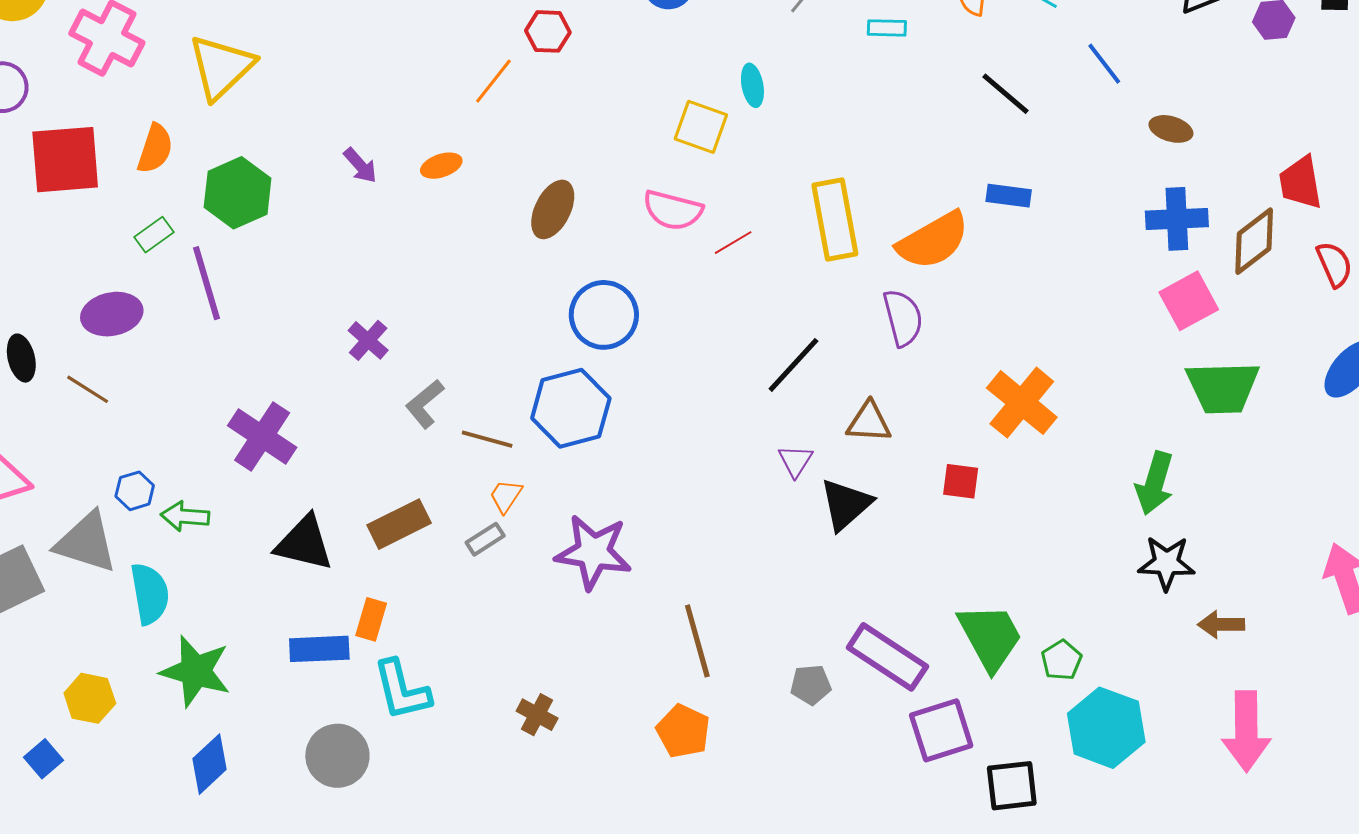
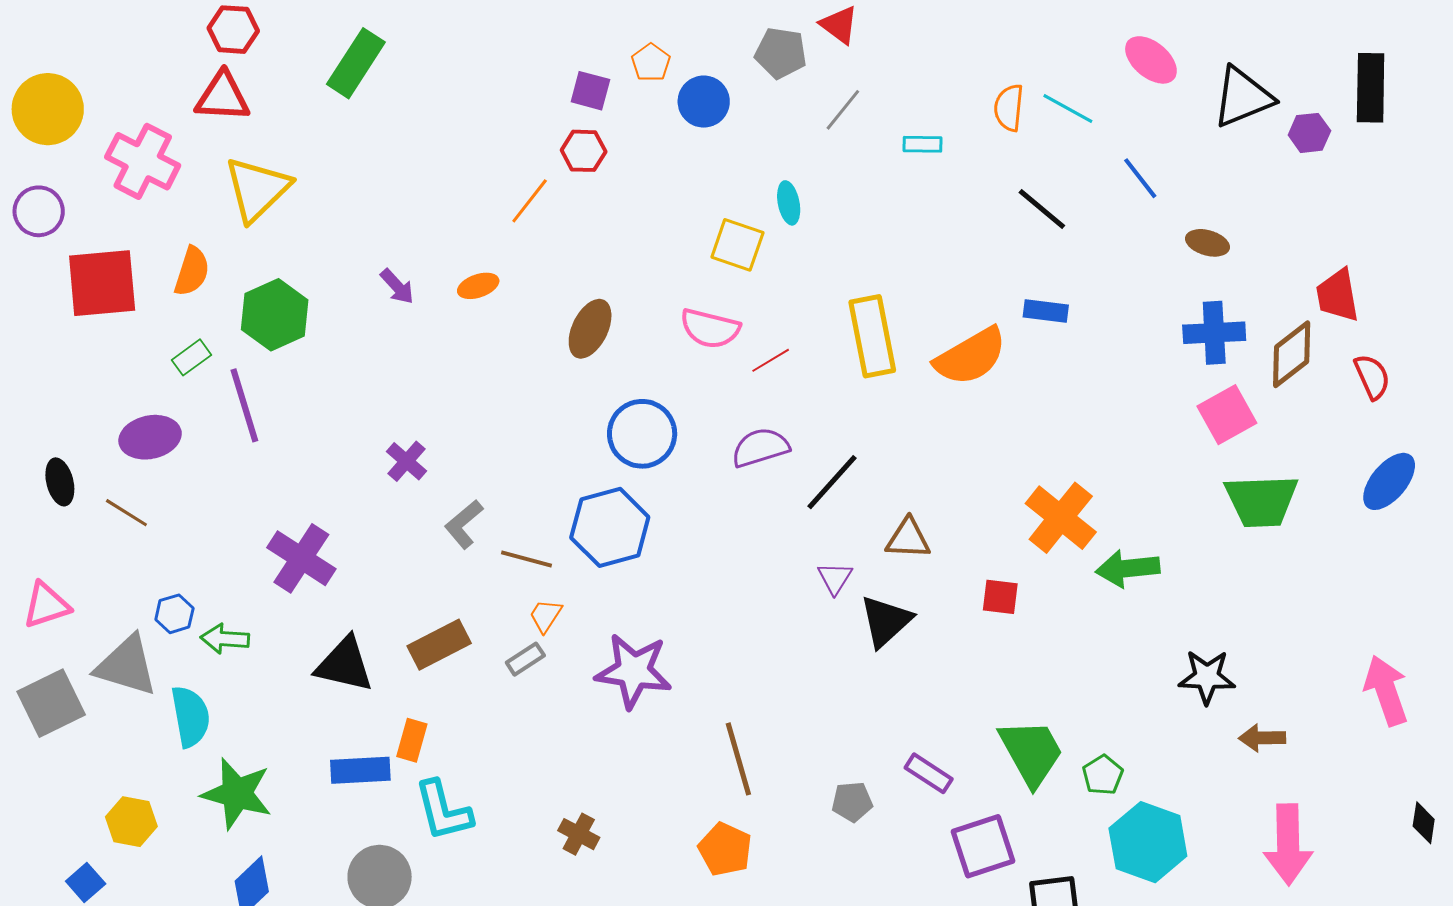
purple semicircle: (903, 318) -> (760, 447), moved, turned -92
green arrow: (1155, 483) -> (1128, 568), moved, turned 68
purple rectangle: (887, 657) -> (929, 773), size x0.6

